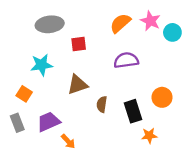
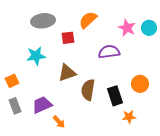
pink star: (150, 21) -> (127, 28), moved
orange semicircle: (120, 23) -> (88, 20), moved
orange square: (24, 94) -> (12, 81), moved, turned 32
brown semicircle: (102, 104) -> (88, 90), size x1.5

